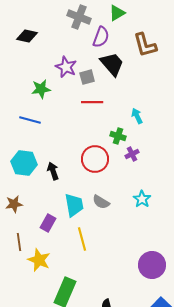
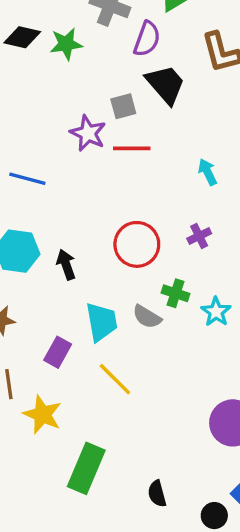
purple star: (66, 67) -> (88, 133), moved
green star: (41, 89) -> (66, 44), moved
green cross: (118, 136) -> (176, 293), moved
yellow line: (82, 239) -> (115, 379), turned -30

